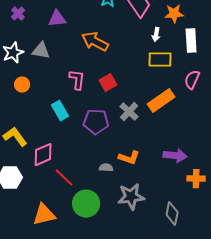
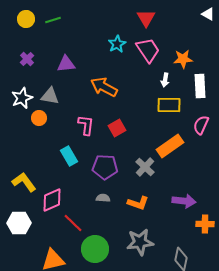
orange circle: (22, 85) -> (39, 118), moved
gray cross: (129, 112) -> (145, 167), moved
gray semicircle: (106, 168) -> (103, 198), moved

